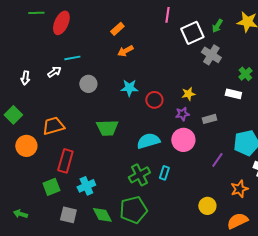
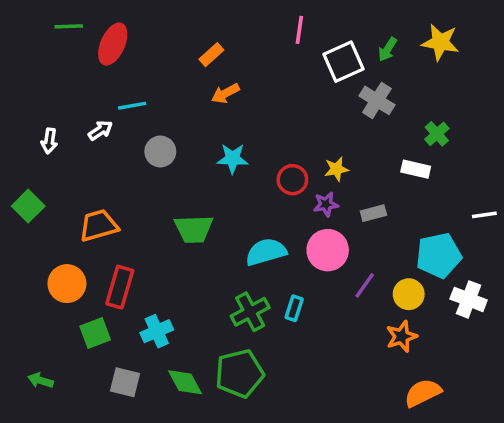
red circle: (154, 100) -> (292, 180), moved
orange circle: (26, 146) -> (67, 284), moved
purple line: (217, 160) -> (365, 285), moved
orange star: (239, 189) -> (402, 336), moved
yellow circle: (207, 206) -> (409, 294), moved

